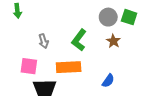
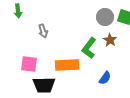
green L-shape: (79, 40) -> (89, 48), moved
gray arrow: (44, 41) -> (43, 31), moved

